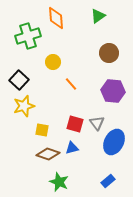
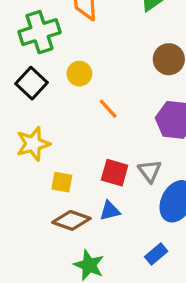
black square: (19, 80) -> (32, 83), moved
blue rectangle: (108, 181) -> (156, 254), moved

